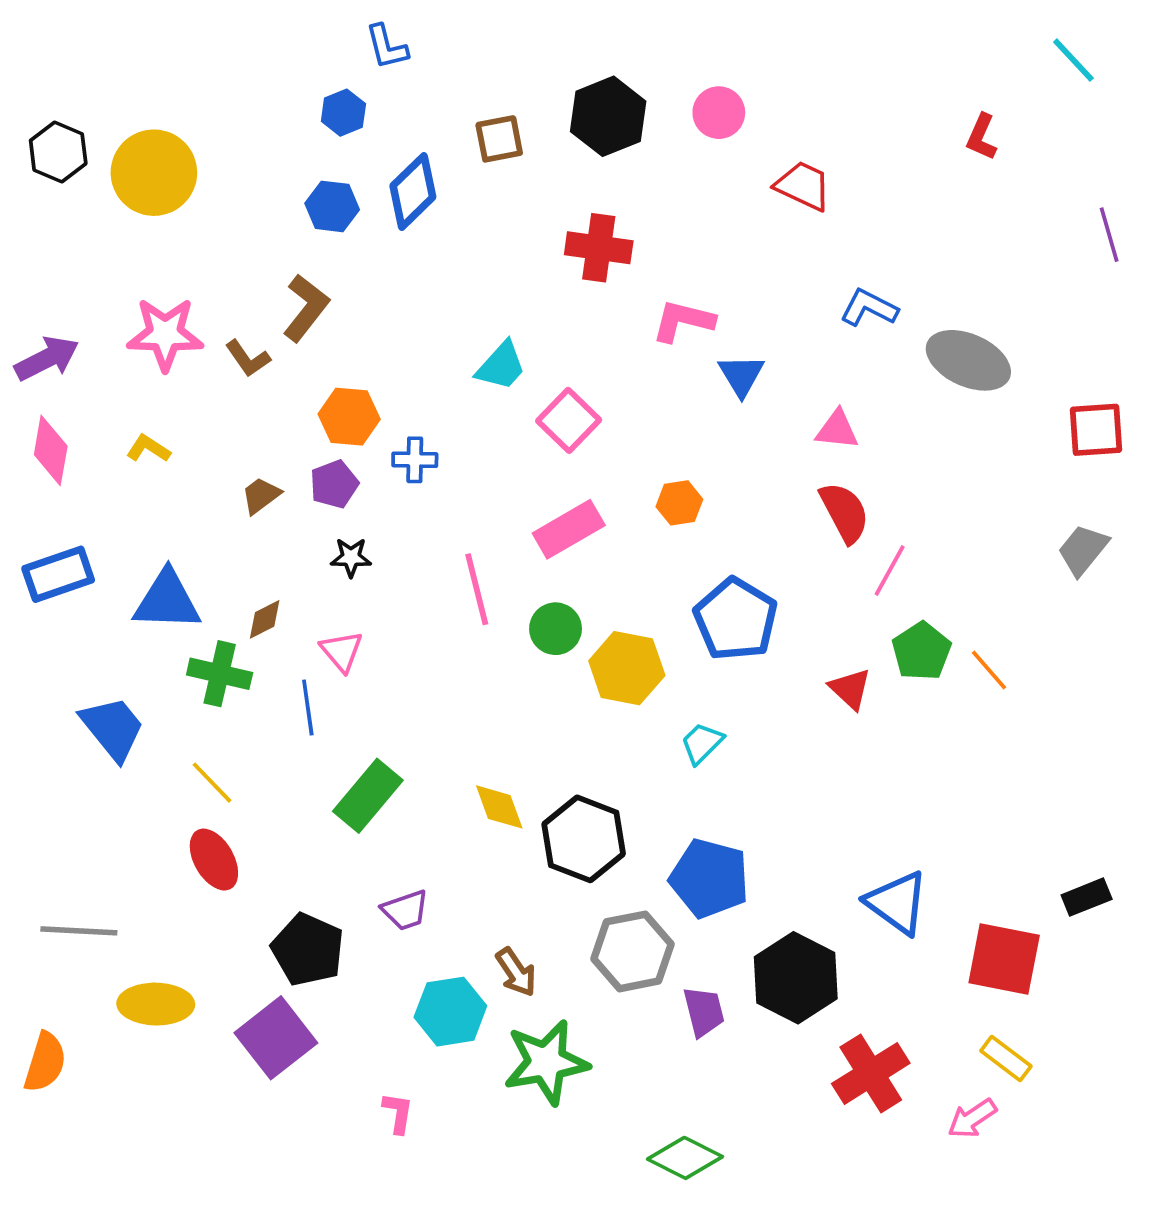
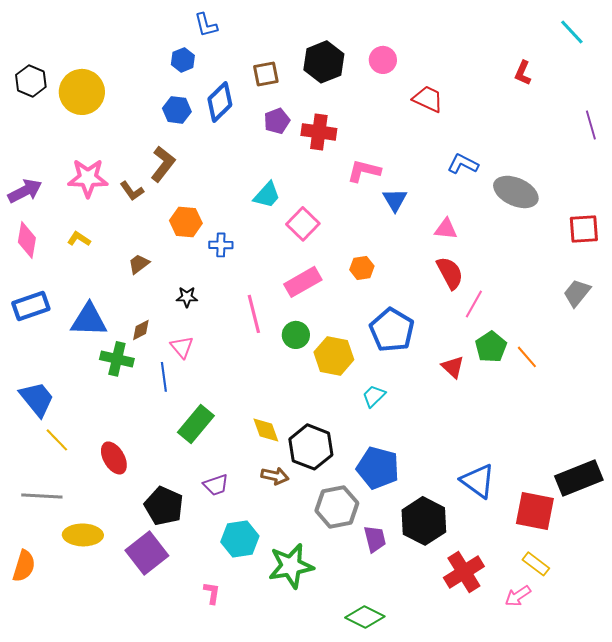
purple pentagon: (334, 484) -> (277, 121), moved
blue trapezoid: (113, 728) -> (37, 399), moved
yellow line: (212, 783) -> (57, 440), moved
black rectangle: (1087, 897) -> (579, 478), size x1.8
brown arrow: (516, 972) -> (275, 476), moved, turned -44

